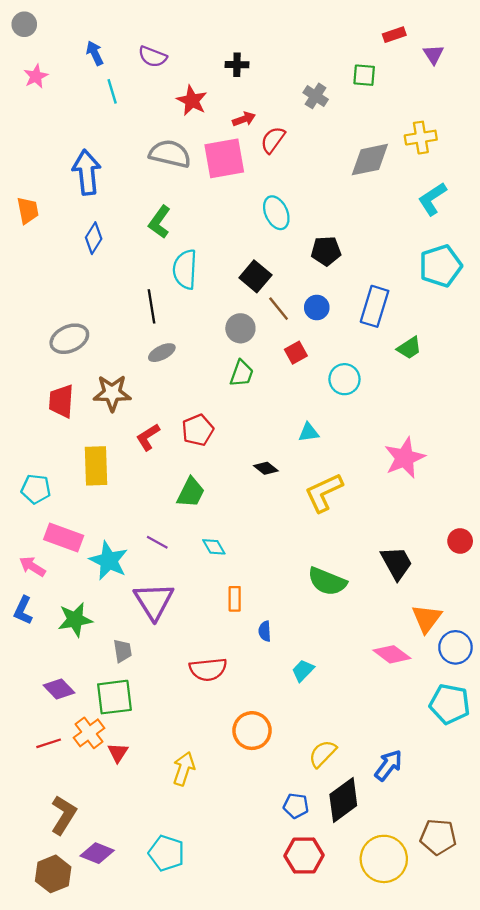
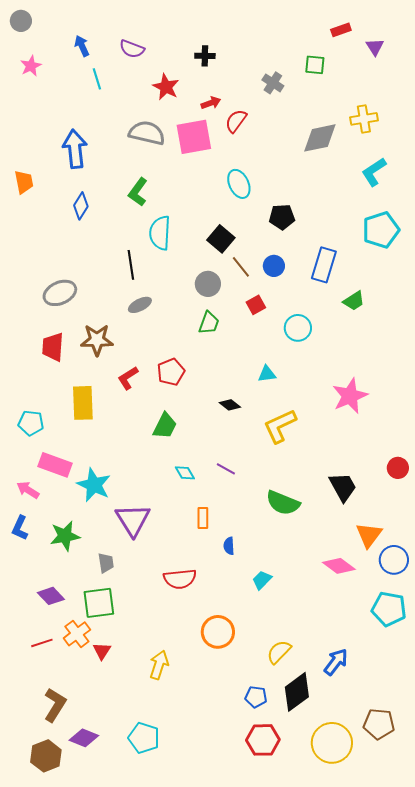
purple line: (157, 542) -> (226, 469), moved

